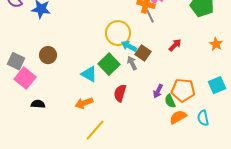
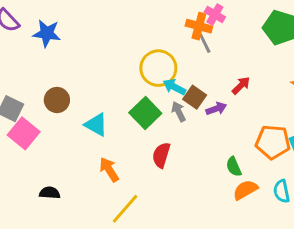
cyan triangle: (89, 74) -> (96, 125), moved
orange pentagon: (183, 90) -> (273, 142), moved
purple arrow: (158, 91) -> (216, 109), moved, turned -136
orange arrow: (84, 103) -> (109, 170), turned 78
black semicircle: (38, 104) -> (50, 193), moved

